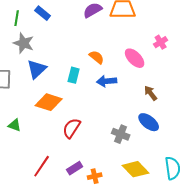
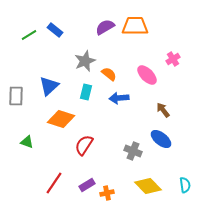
green line: (17, 18) -> (29, 35), turned 49
gray star: (24, 43) -> (85, 61), moved, turned 30
cyan semicircle: (173, 168) -> (185, 185), size x0.7

